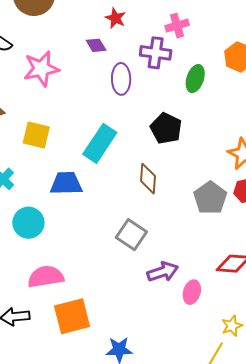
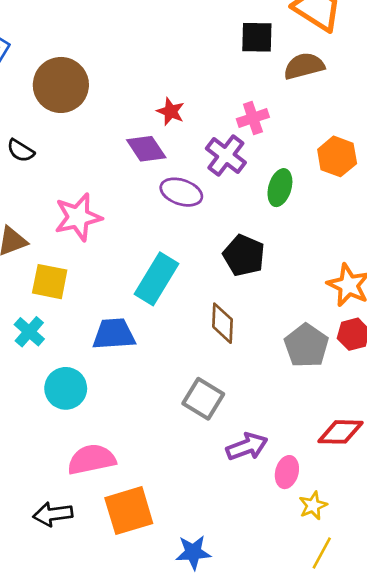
purple diamond: (96, 45) -> (146, 149), size x1.4
purple cross: (156, 53) -> (226, 156), turned 32
pink star: (41, 69) -> (78, 217), moved
purple ellipse: (121, 79) -> (181, 192), turned -68
yellow square: (36, 135) -> (50, 282), moved
yellow star: (232, 326) -> (313, 506), moved

